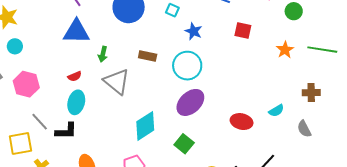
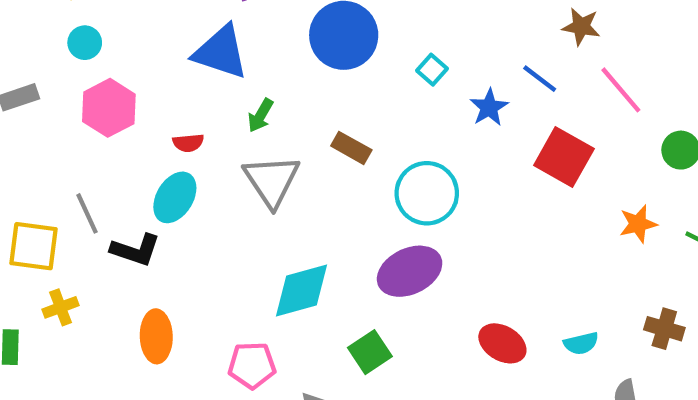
red square: (243, 30) -> (564, 157), size x1.5
blue star: (194, 31) -> (489, 107), moved
pink hexagon: (26, 84) -> (109, 108), moved

